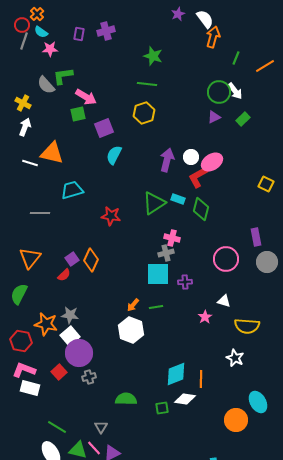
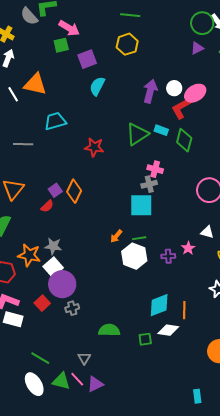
white line: (30, 163) -> (13, 94), turned 42
purple cross: (185, 282) -> (168, 256), moved
white hexagon: (131, 330) -> (134, 256), moved

